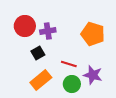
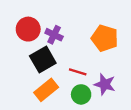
purple cross: (48, 31) -> (54, 35), turned 35
black square: (38, 53) -> (43, 60), size x1.6

